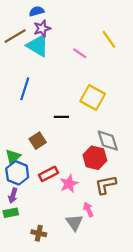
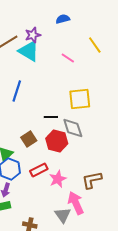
blue semicircle: (37, 11) -> (63, 19), moved
yellow square: (93, 97) -> (80, 99), turned -35
gray diamond: (108, 141) -> (73, 128), moved
red hexagon: (95, 158) -> (57, 141), moved
pink arrow: (88, 210) -> (76, 203), size x1.6

